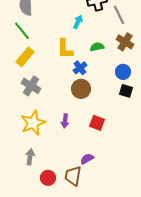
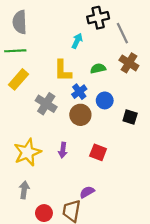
green line: (22, 31) -> (15, 51), turned -54
blue circle: (123, 72) -> (105, 100), moved
gray cross: (31, 86) -> (46, 104), moved

